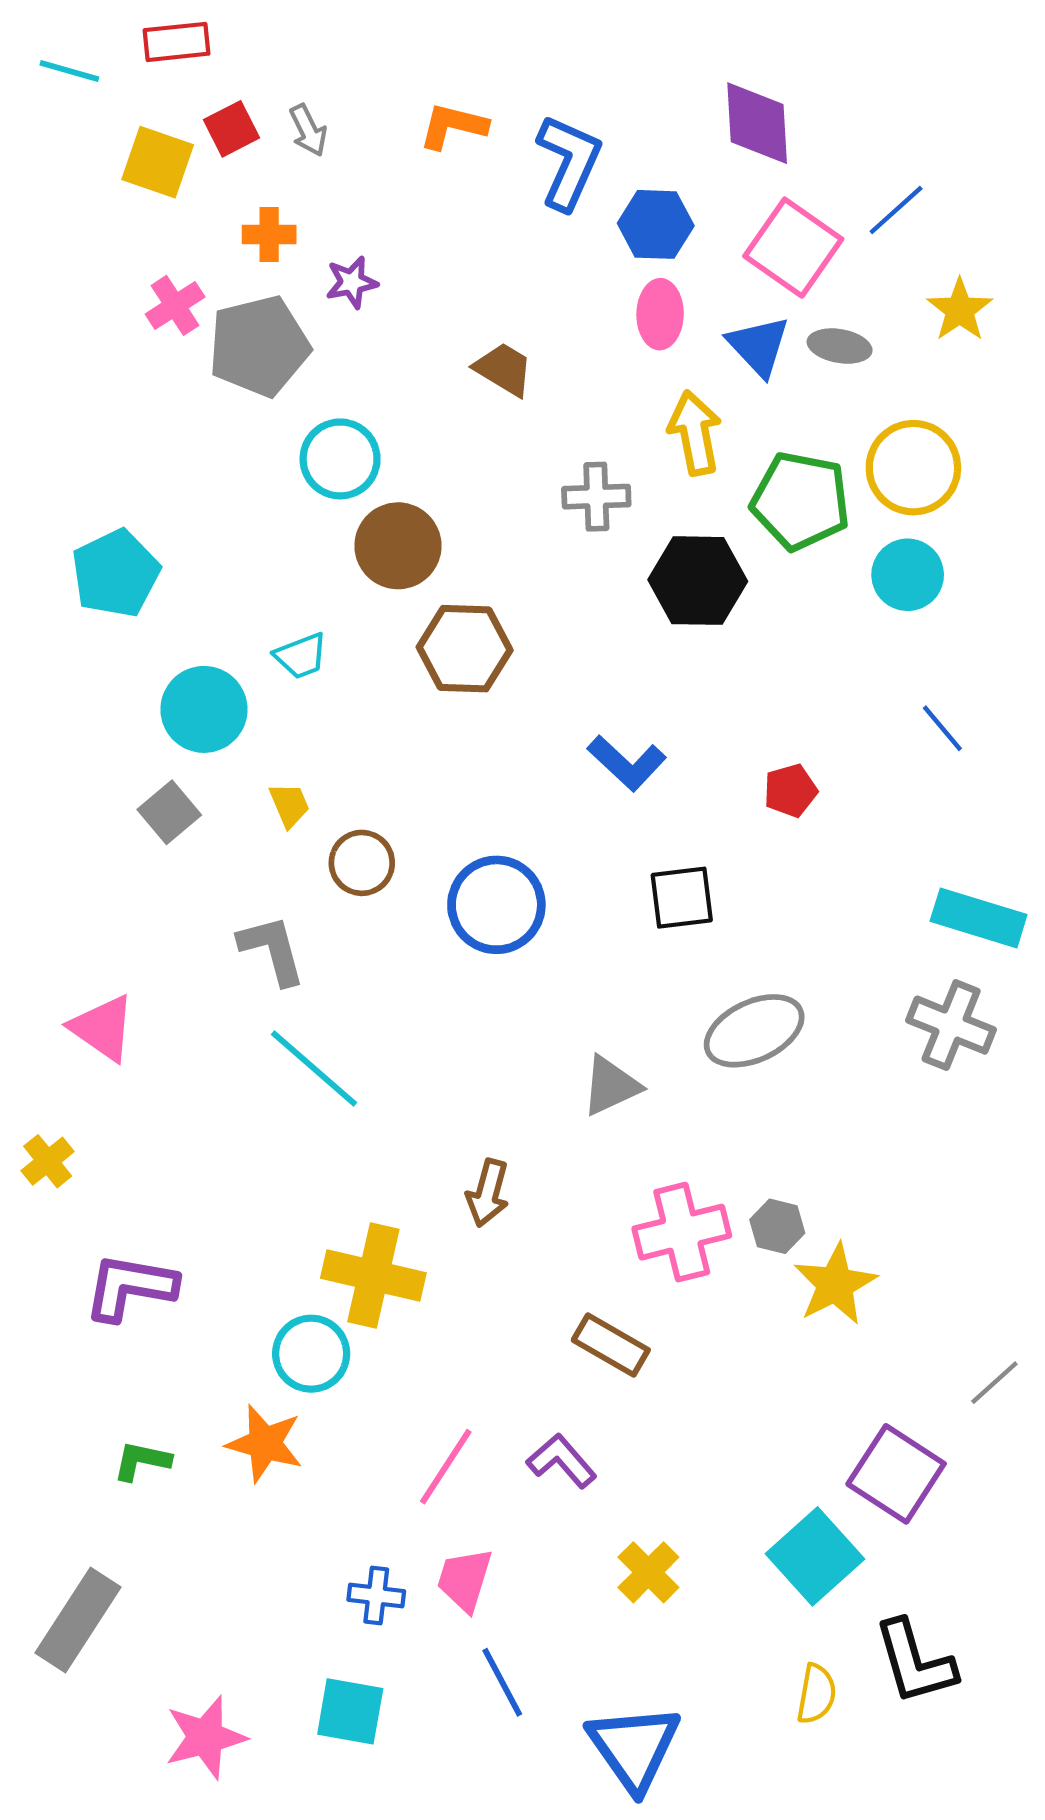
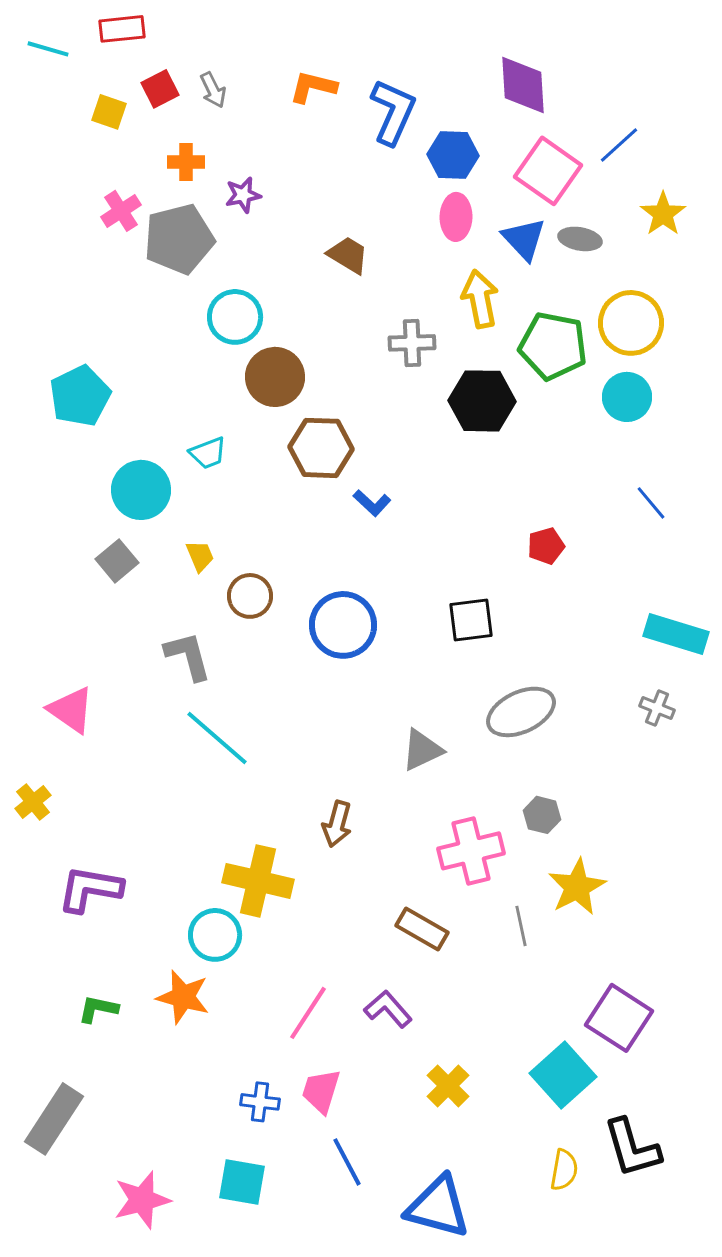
yellow square: (158, 162) -> (109, 112), size x0.7
blue L-shape: (627, 763) -> (372, 503), moved, size x0.7
gray cross: (951, 1025) -> (657, 708), size x0.6
gray hexagon: (777, 1226) -> (542, 815), moved
gray line: (994, 1383) -> (521, 926), moved, turned -60
blue triangle: (634, 1747) -> (438, 1207), turned -40

